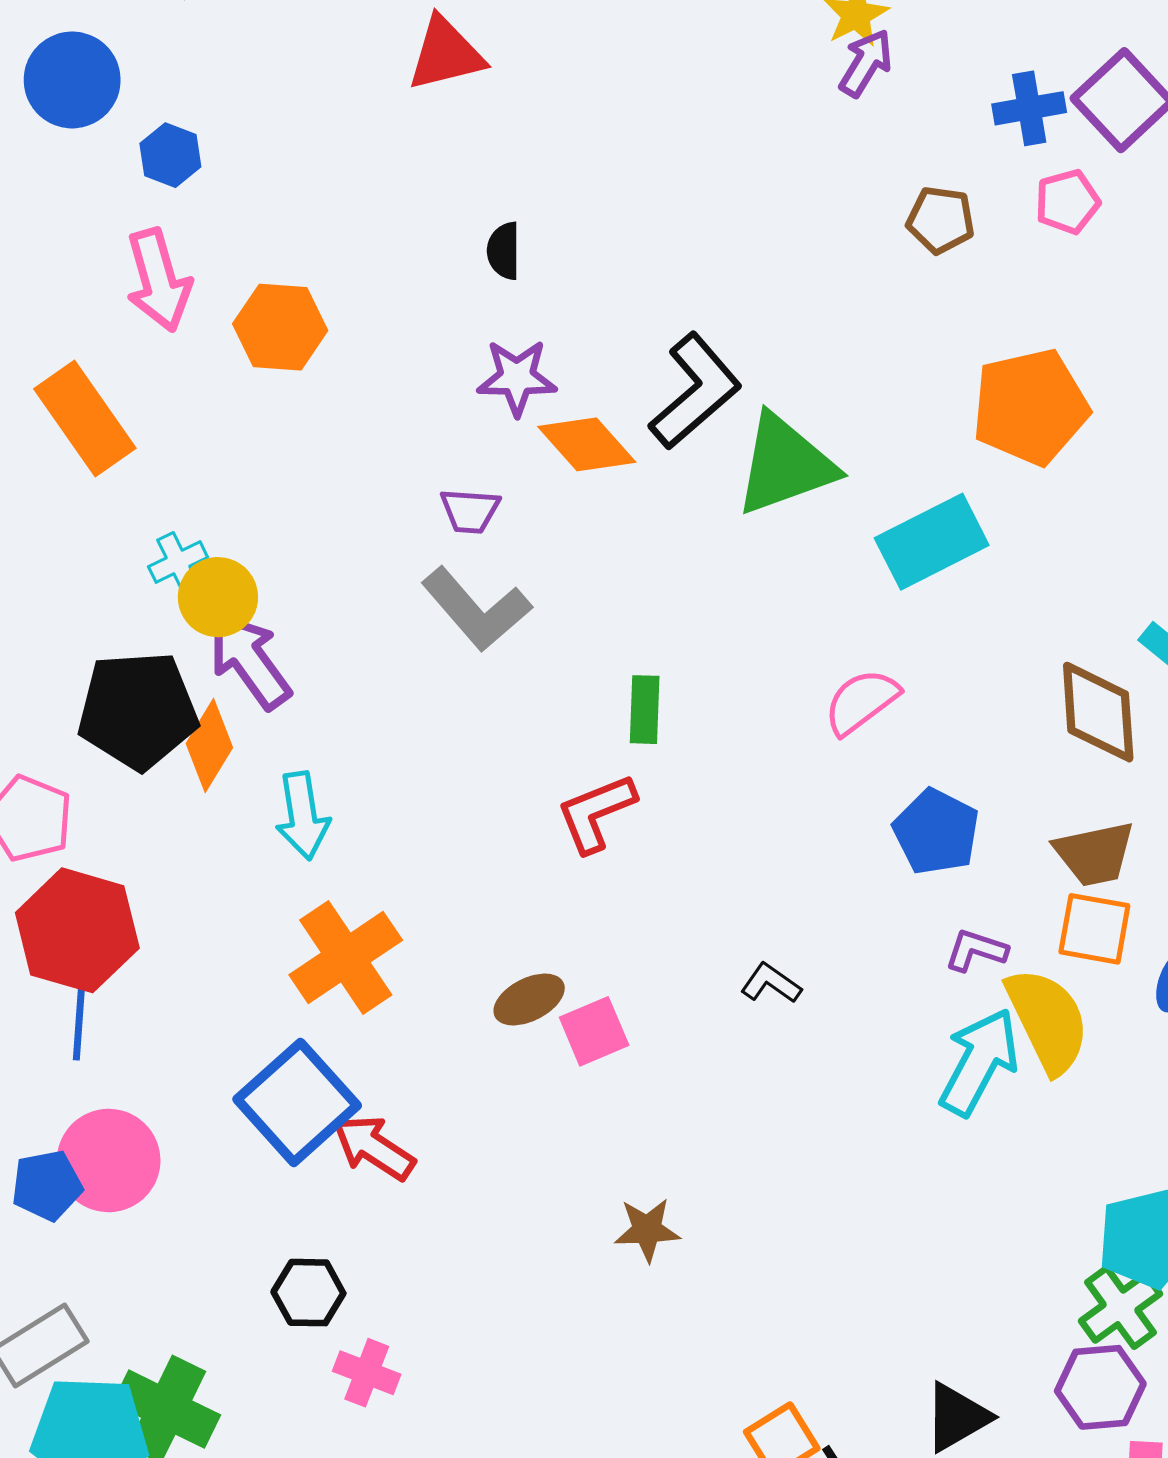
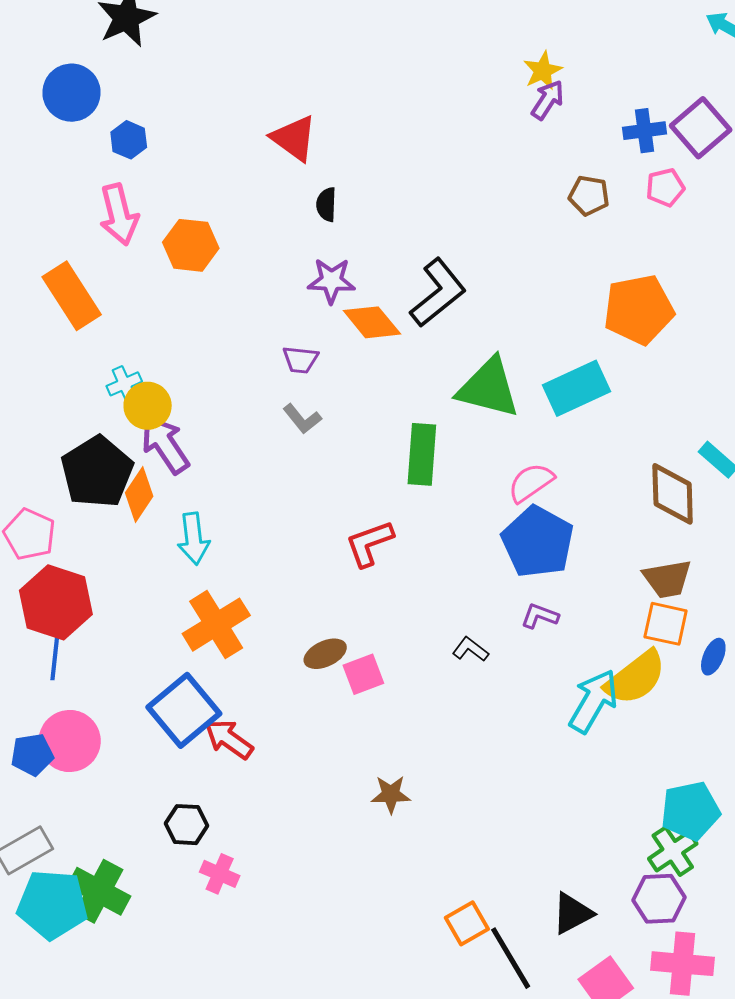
red triangle: (446, 54) -> (294, 138), moved, turned 48
green triangle: (785, 465) -> (488, 388), moved, turned 32
gray L-shape: (476, 609) -> (302, 419), size x0.6
black pentagon: (138, 710) -> (97, 472), turned -30
green rectangle: (645, 710) -> (422, 454), moved, size x1.5
blue pentagon: (936, 832) -> (538, 542), moved, size x1.4
purple L-shape: (976, 950) -> (540, 616), moved
yellow semicircle: (1048, 1020) -> (635, 678), turned 76

